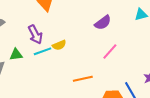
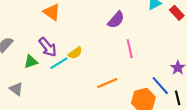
pink line: (110, 51) -> (130, 49), turned -42
green triangle: (16, 55) -> (31, 62), moved

